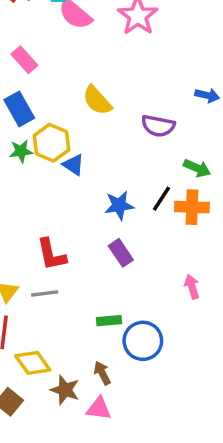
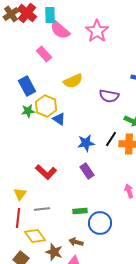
pink rectangle: (24, 60) -> (44, 54), moved
yellow semicircle: (97, 100) -> (73, 81), turned -72
red L-shape: (51, 254) -> (46, 172), turned -35
gray line: (45, 293) -> (42, 209), moved
brown arrow: (102, 373) -> (76, 242), turned -48

